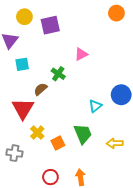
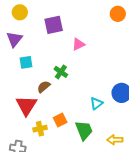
yellow circle: (24, 17) -> (20, 12), moved
pink triangle: (81, 54) -> (78, 44), moved
yellow cross: (37, 133) -> (40, 129), turned 32
orange square: (58, 143) -> (60, 120), moved

